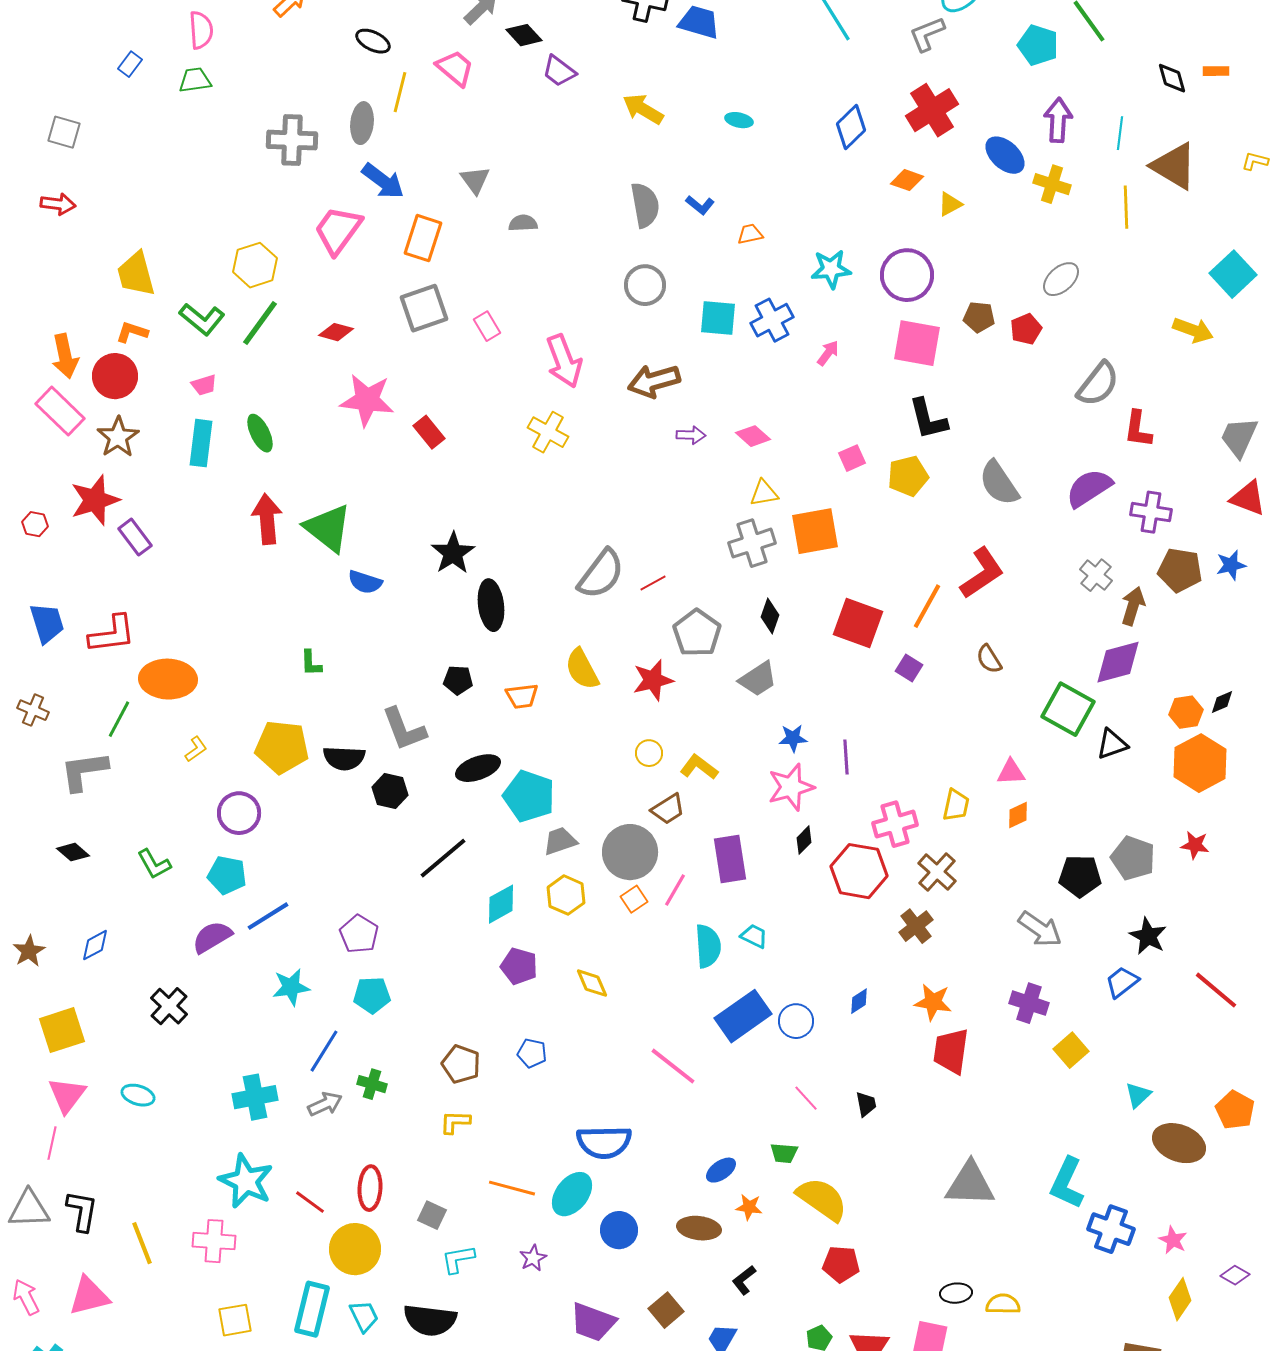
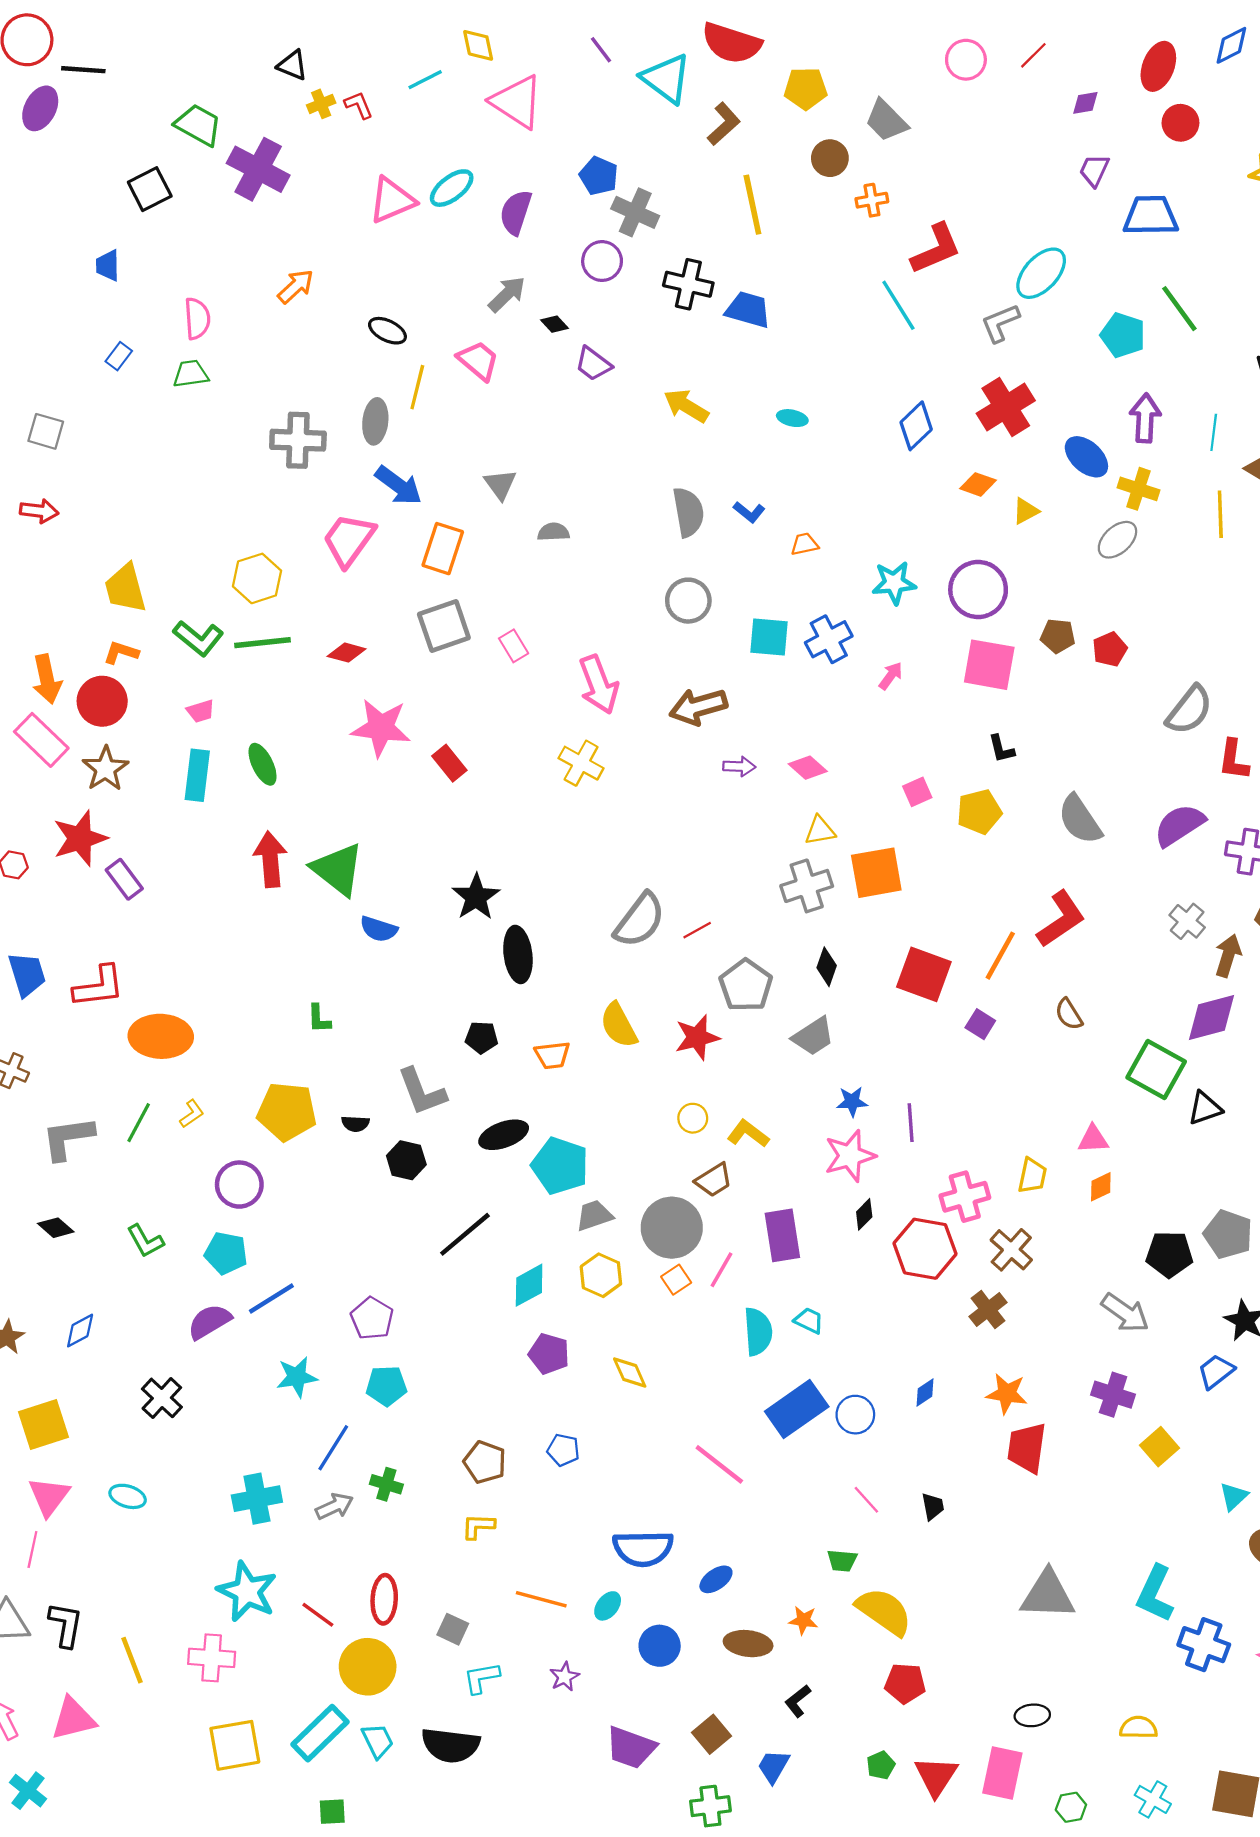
black diamond: (524, 35) -> (554, 324), size x0.7
gray ellipse: (1061, 279) -> (1117, 540), moved
green line: (260, 323) -> (263, 643), turned 48
black L-shape: (928, 419) -> (1001, 749), size x0.6
green line: (119, 719) -> (139, 1123), moved
black semicircle: (344, 758) -> (355, 1124), size x0.6
blue ellipse: (721, 1170) -> (716, 1579), moved
cyan ellipse: (572, 1194) -> (608, 1606), size x0.6
yellow semicircle: (1003, 1304) -> (1138, 1728), moved
cyan rectangle: (312, 1309) -> (320, 1733), turned 32
yellow square: (235, 1320) -> (235, 1745), size x1.4

